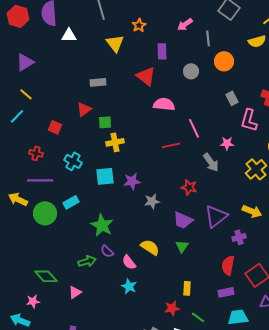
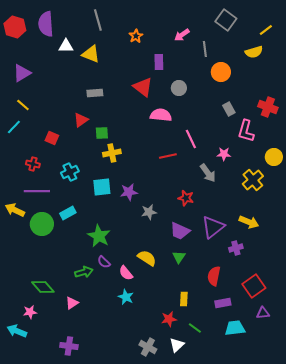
yellow triangle: (115, 43) -> (91, 54), moved, turned -30
gray circle: (191, 71) -> (179, 88), moved
cyan cross: (73, 161) -> (70, 172), turned 36
red semicircle: (228, 265) -> (214, 276), moved

